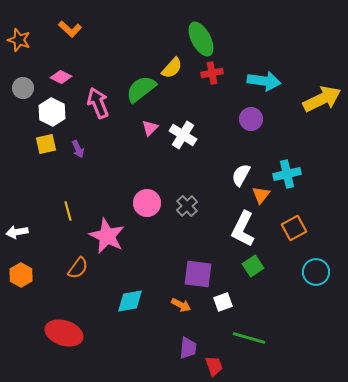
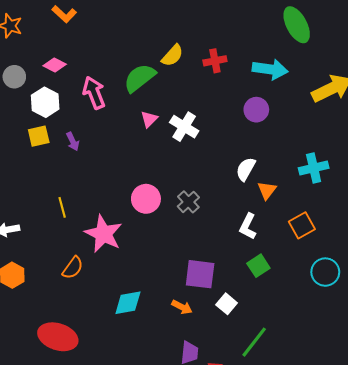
green ellipse: (201, 39) -> (297, 25), moved
cyan cross: (287, 174) -> (314, 168), moved
white L-shape: (243, 229) -> (248, 226), size x0.7
white square: (223, 302) -> (227, 304), turned -30
green line: (249, 338) -> (254, 342), turned -68

